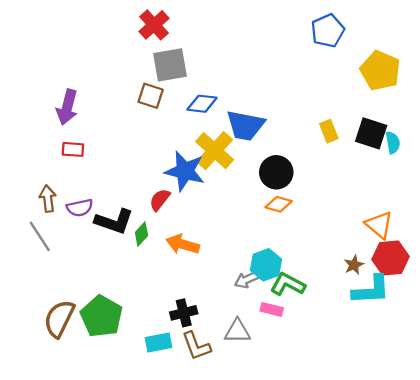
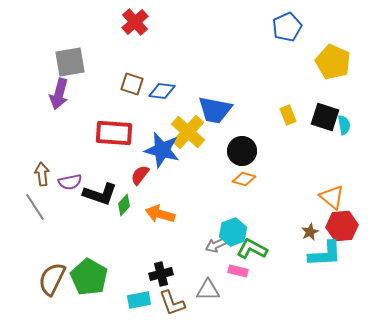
gray square: (170, 65) -> (70, 62), moved
blue diamond: (202, 104) -> (162, 91), moved
red rectangle: (73, 149) -> (114, 133), moved, size x1.8

